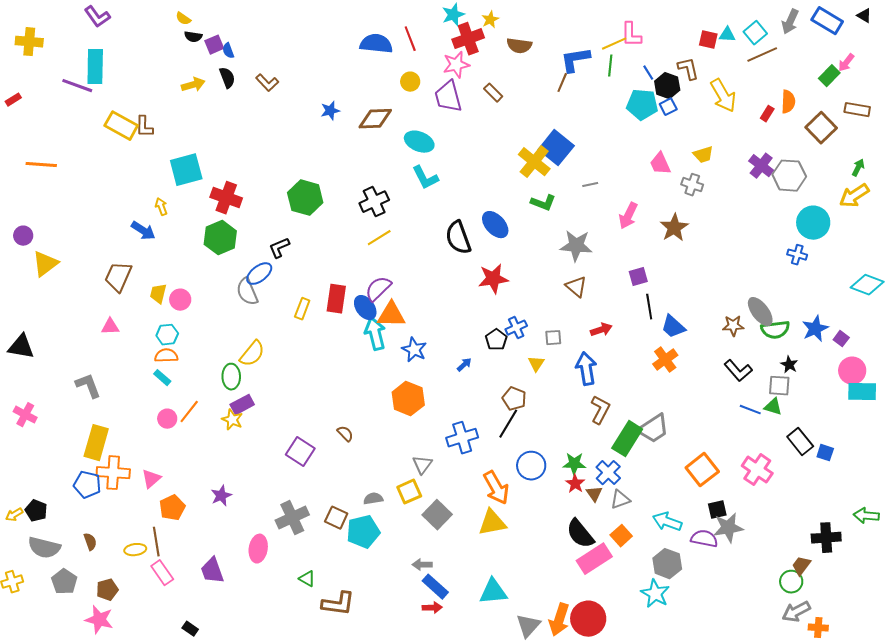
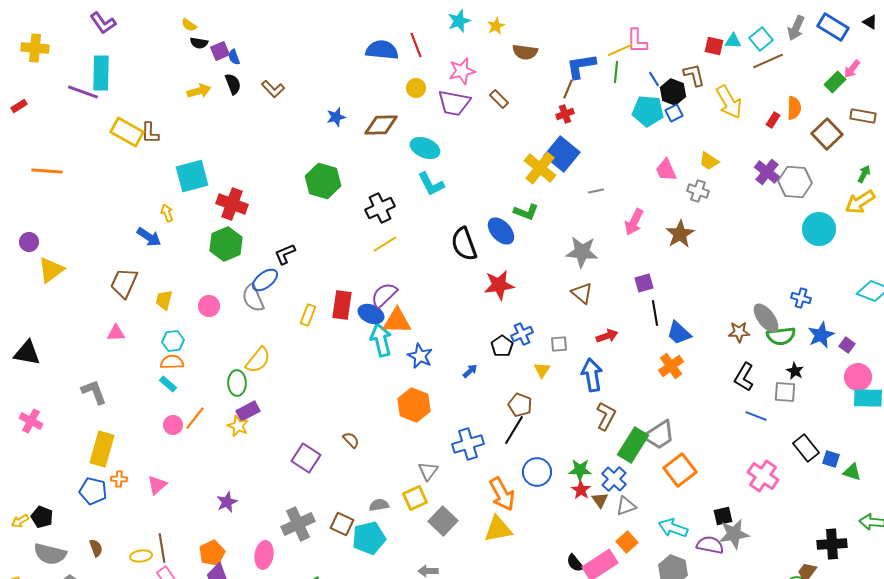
red cross: (468, 39) -> (565, 114), moved, size x0.6
purple trapezoid: (448, 97) -> (454, 103), turned -64
yellow trapezoid: (703, 155) -> (709, 161), turned 50
green hexagon: (305, 198) -> (323, 181), moved
green L-shape: (543, 203) -> (526, 212), moved
blue cross: (797, 255) -> (801, 298), moved
pink circle: (180, 300) -> (209, 306), moved
blue ellipse: (365, 308) -> (371, 314), turned -30
black L-shape: (738, 371) -> (744, 377), turned 72
green triangle: (773, 407) -> (852, 472), moved
orange square: (702, 470) -> (680, 470), moved
orange cross: (113, 473) -> (119, 479), size x0.5
orange pentagon: (172, 508) -> (212, 553), moved
black semicircle: (580, 534) -> (575, 563), moved, size x0.6

